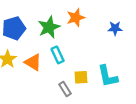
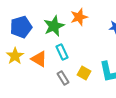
yellow square: (81, 77) -> (84, 73), turned 32
gray rectangle: (65, 89) -> (63, 78), moved

